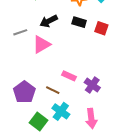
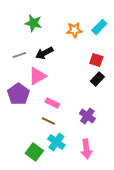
black rectangle: (79, 22) -> (97, 79), moved, turned -64
gray line: (20, 32) -> (19, 55), moved
pink rectangle: (69, 76) -> (52, 103), moved
purple pentagon: (24, 92) -> (18, 94), moved

